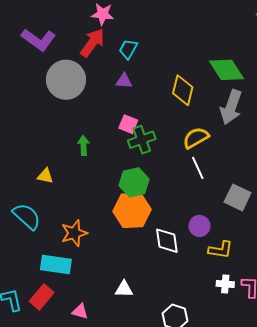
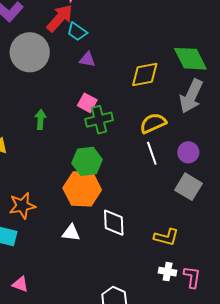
cyan trapezoid: (128, 49) -> (77, 32), moved, turned -90
yellow diamond: (183, 90) -> (145, 74), turned 60
purple circle: (199, 226) -> (188, 152), moved
white triangle: (124, 289) -> (71, 233), moved

